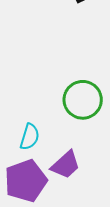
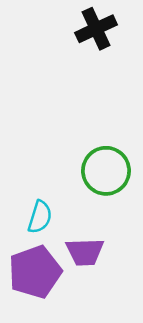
purple trapezoid: (66, 165) -> (85, 252), turned 40

